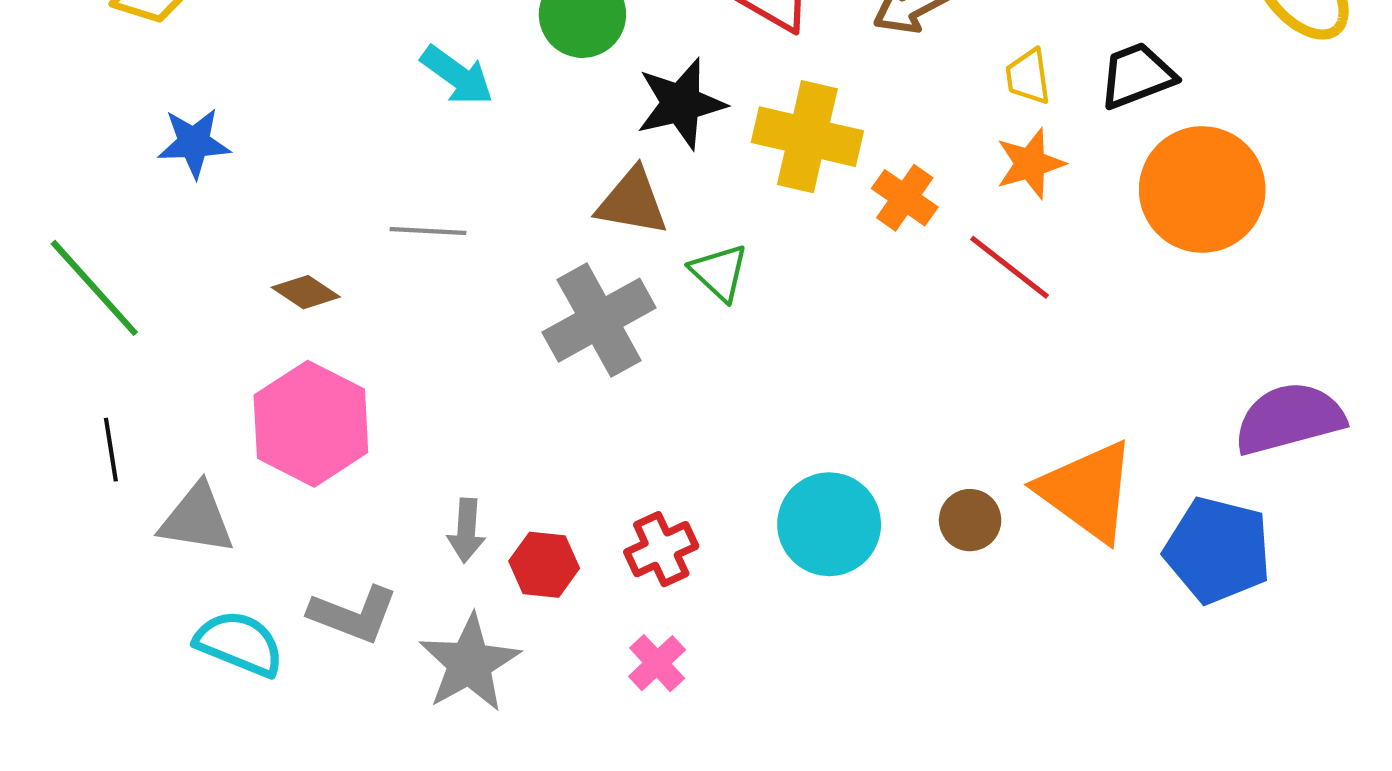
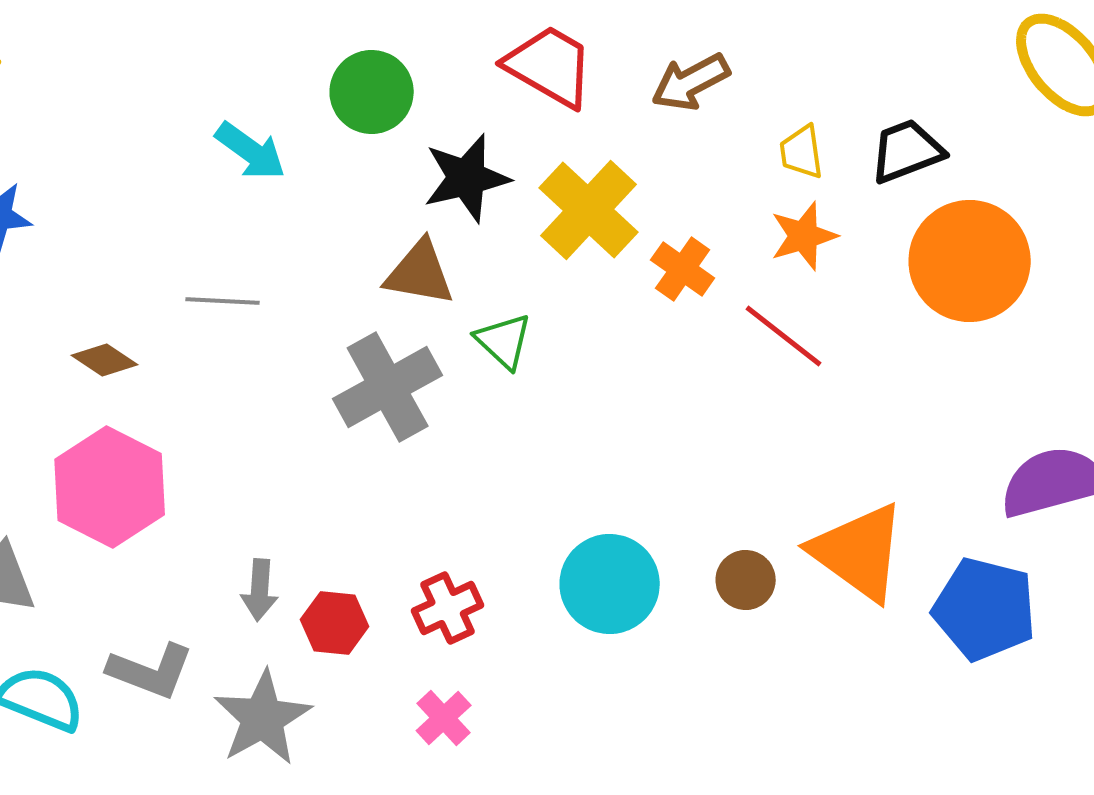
yellow cross: (807, 137) -> (589, 210), turned 30

